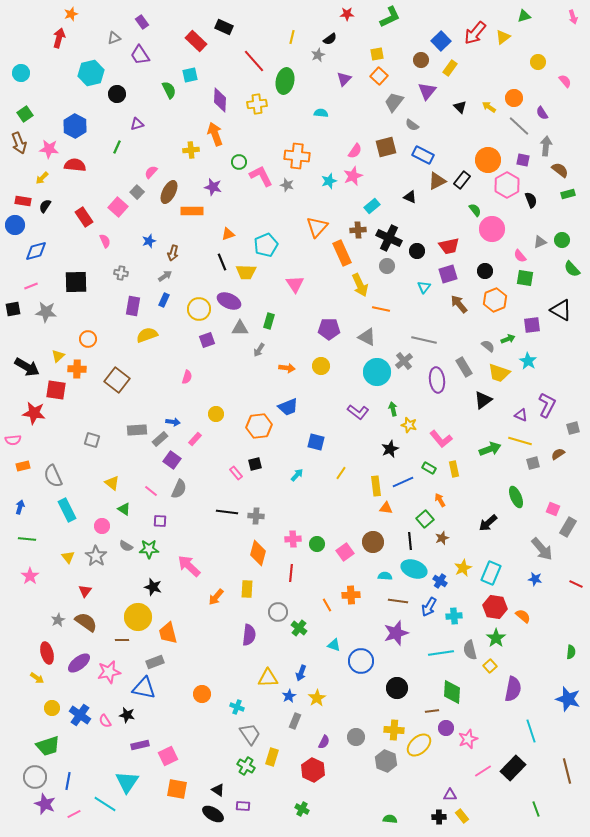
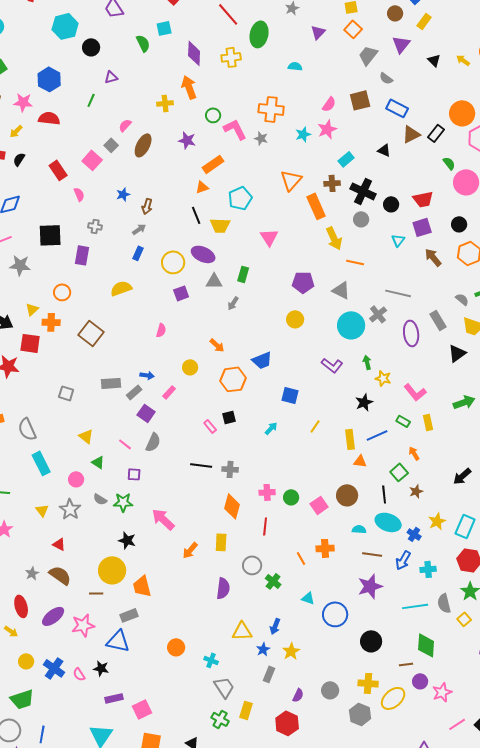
orange rectangle: (192, 211) -> (213, 164), moved, turned -35
purple rectangle: (133, 306) -> (82, 255), moved
orange arrow: (287, 368) -> (217, 345), moved, turned 35
red triangle: (85, 591) -> (59, 544), turned -40

